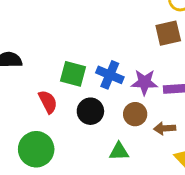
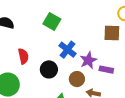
green square: (73, 74) -> (52, 21), moved
purple star: (144, 82) -> (88, 60), turned 30

